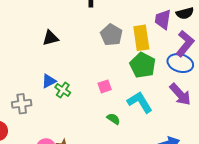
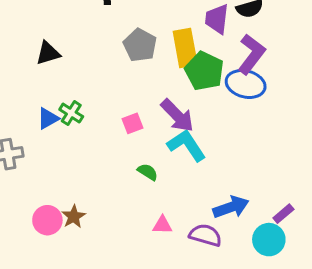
green pentagon: (143, 65) -> (204, 71), moved
green cross: (63, 90) -> (71, 113), moved
purple arrow: (180, 94) -> (177, 116), moved

